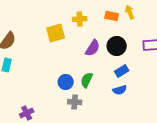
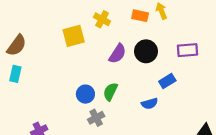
yellow cross: (80, 19) -> (102, 19), turned 32
blue rectangle: (122, 71) -> (167, 81), moved
gray cross: (75, 102) -> (96, 118), turned -32

